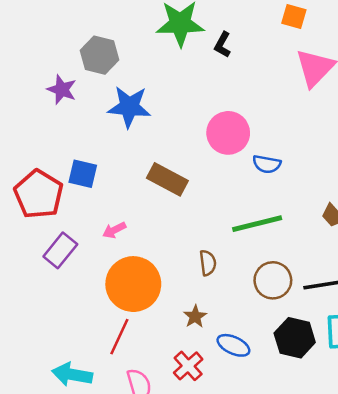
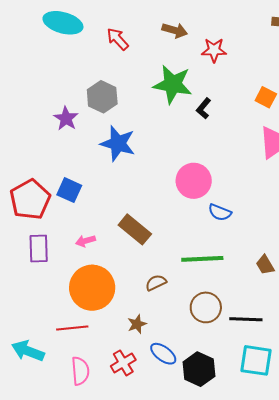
brown rectangle: (167, 179) -> (135, 229), moved
purple rectangle: (60, 250) -> (39, 248), turned -52
brown semicircle: (208, 263) -> (156, 283), turned -120
red line: (119, 337) -> (72, 328), turned 48
black hexagon: (295, 338) -> (199, 369), moved

